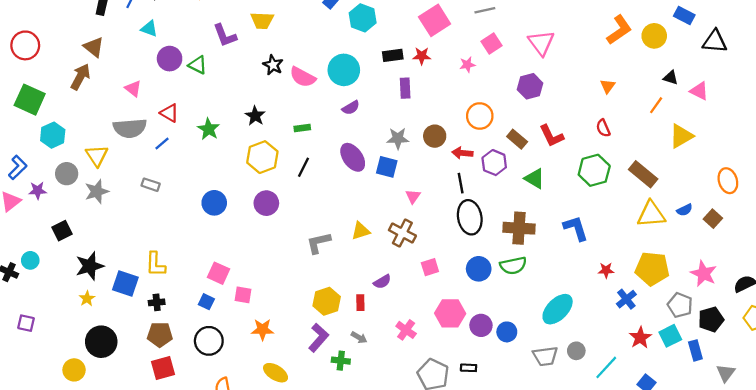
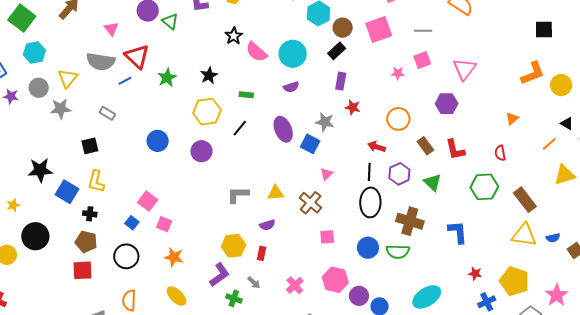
black rectangle: (393, 55) -> (337, 51), turned -48
red star: (422, 56) -> (353, 107), moved
red triangle: (169, 113) -> (137, 56), size x1.5
brown circle: (435, 136) -> (343, 28), moved
purple hexagon: (494, 163) -> (399, 174), moved
black square: (62, 231) -> (90, 146), moved
purple semicircle: (382, 282) -> (267, 225), moved
yellow star: (87, 299) -> (13, 205), moved

